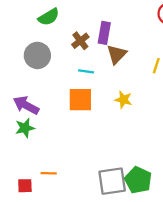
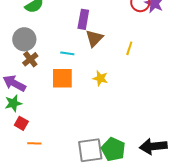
brown cross: (80, 41) -> (30, 59), moved
red square: (25, 186) -> (21, 123), moved, turned 32

